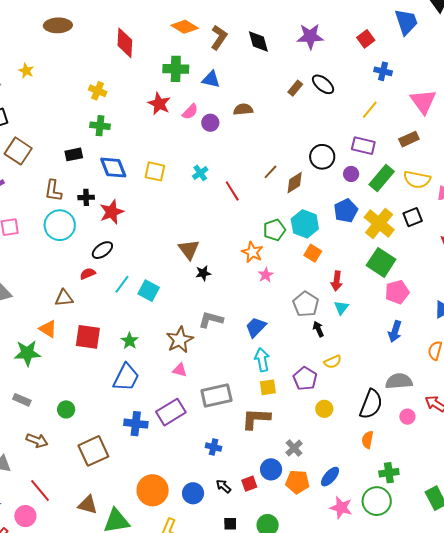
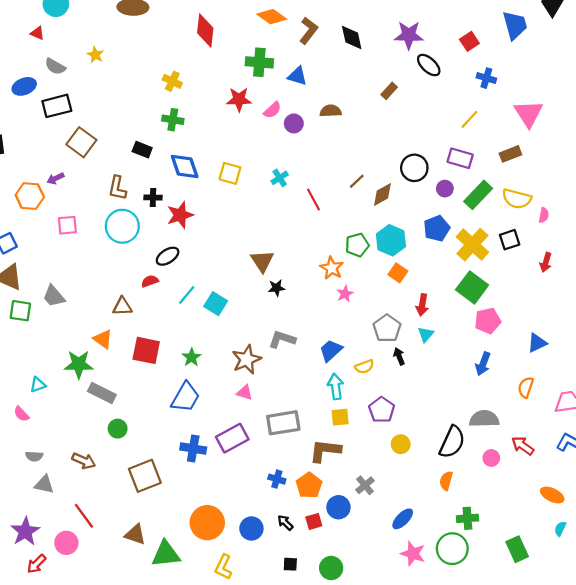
black ellipse: (323, 84) -> (429, 65), moved
red star: (159, 104) -> (239, 99), turned -30
black rectangle: (74, 154) -> (142, 150), turned 30
yellow semicircle: (333, 362) -> (364, 367), moved
gray rectangle: (22, 400) -> (102, 393), moved, size x1.4
orange pentagon: (297, 482) -> (309, 485), moved, turned 30

